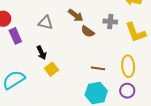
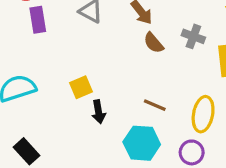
black arrow: (42, 53) -> (99, 112), moved

